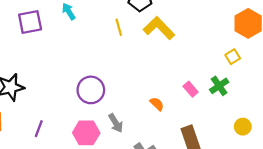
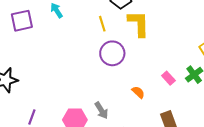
yellow L-shape: (159, 28) -> (139, 24), turned 44
purple circle: (91, 90) -> (112, 53), moved

